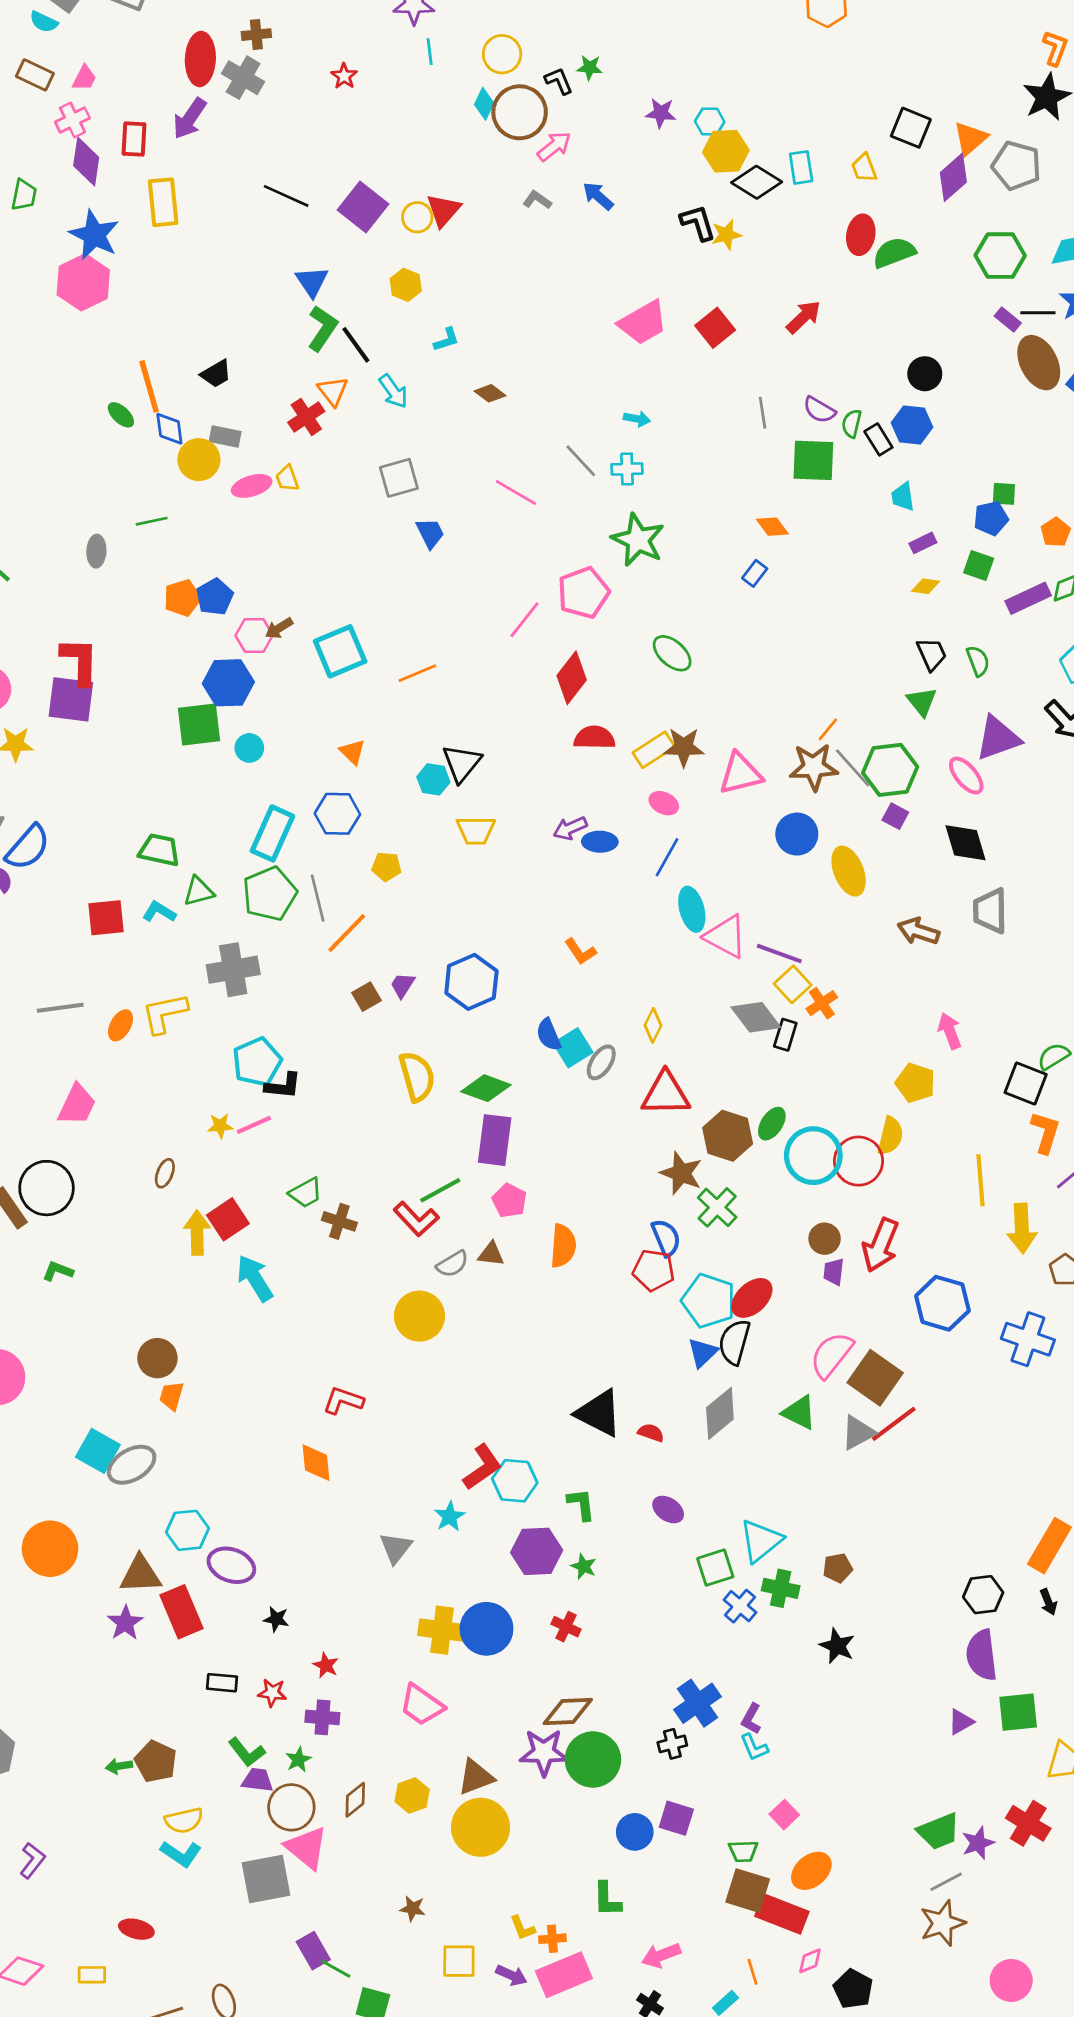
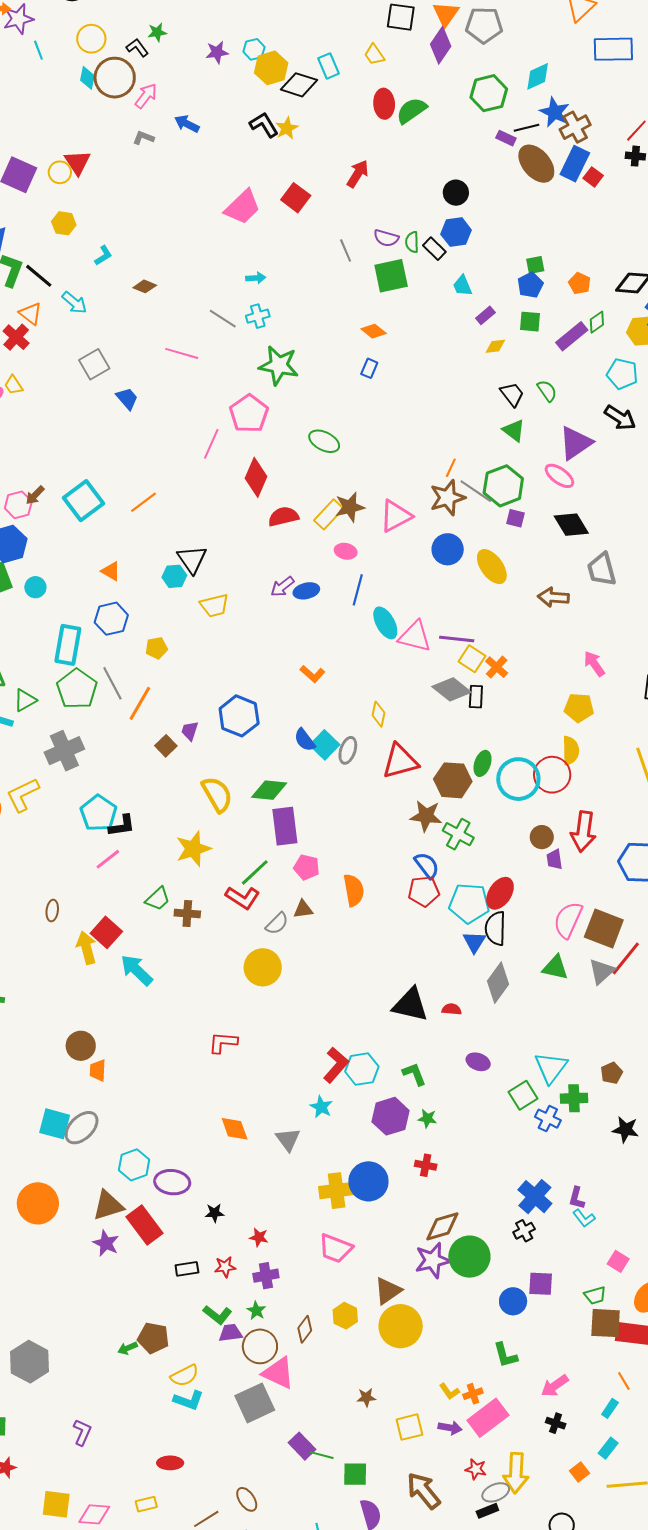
yellow star: (220, 1126) -> (193, 849), moved, size x1.8
orange diamond: (316, 1463) -> (235, 1129), moved

